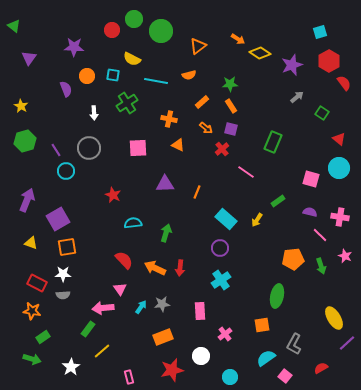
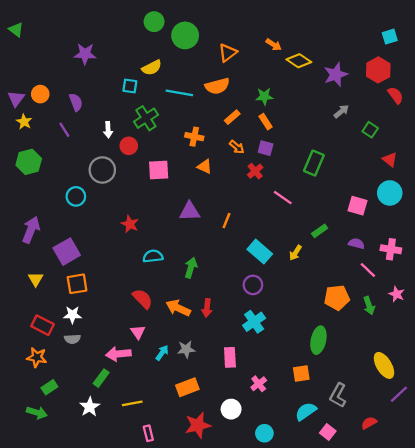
red circle: (112, 30) -> (129, 146), moved
cyan square: (320, 32) -> (390, 37), moved
purple triangle: (29, 58) -> (16, 99), moved
yellow semicircle: (132, 59) -> (152, 68), turned -54
orange semicircle: (189, 75) -> (217, 86), size x1.5
orange circle: (87, 76) -> (40, 94), moved
purple line: (56, 150) -> (64, 130), moved
yellow triangle: (31, 243) -> (36, 279), turned 40
yellow line: (102, 351) -> (132, 403), moved, turned 30
white star: (71, 367) -> (90, 407), moved

